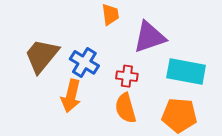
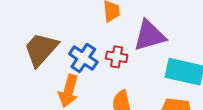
red cross: (127, 76) -> (117, 57), moved

